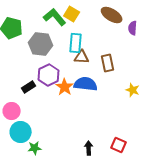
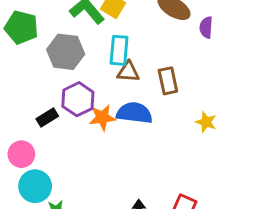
orange star: (65, 87) -> (102, 117), turned 30

